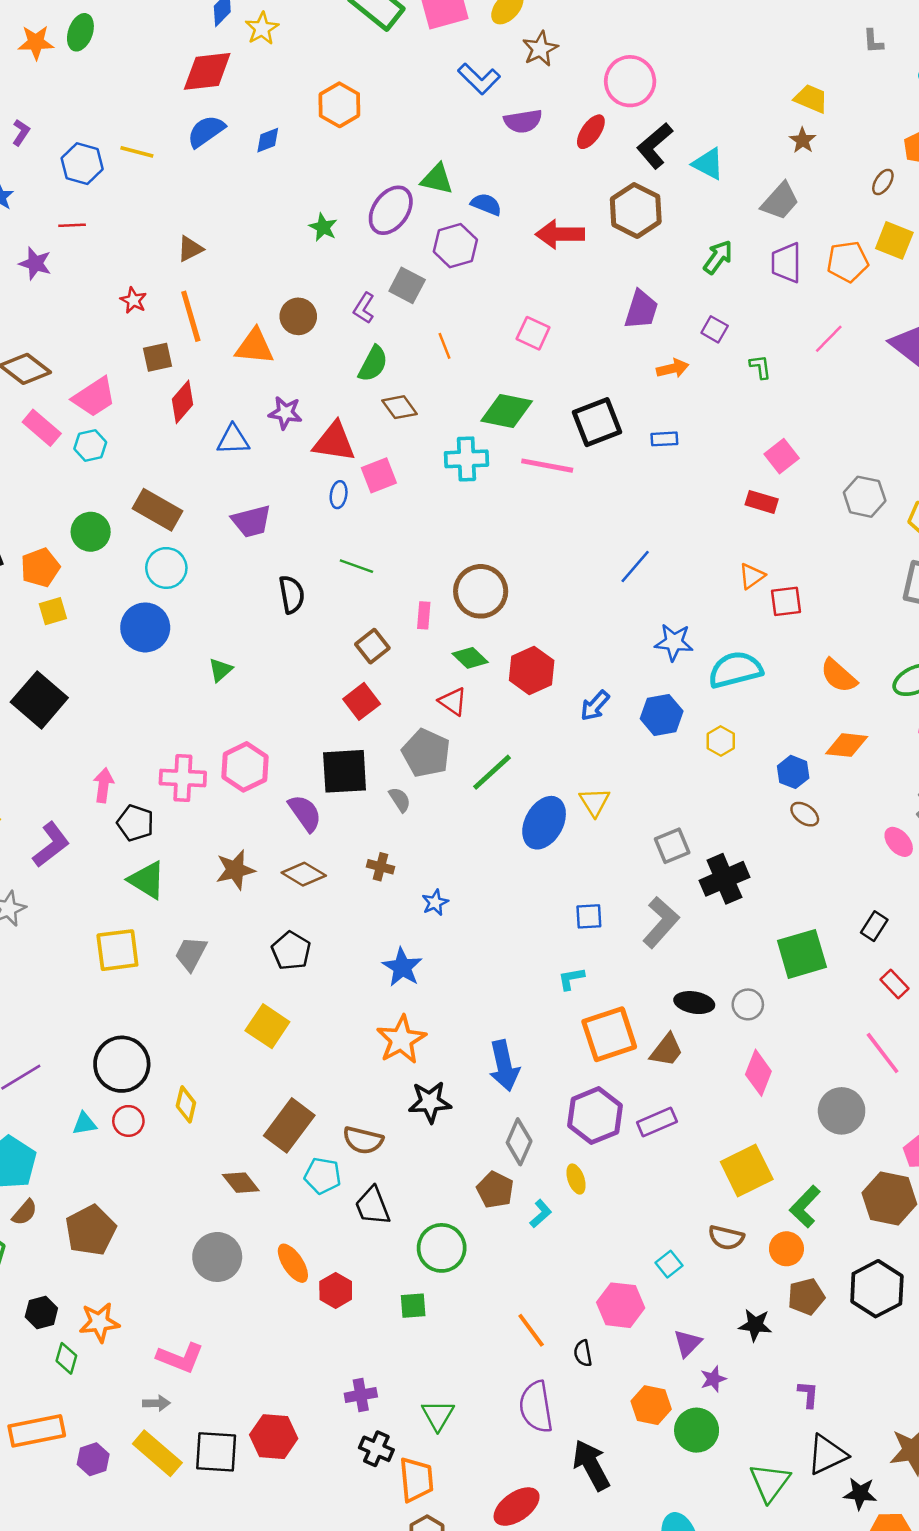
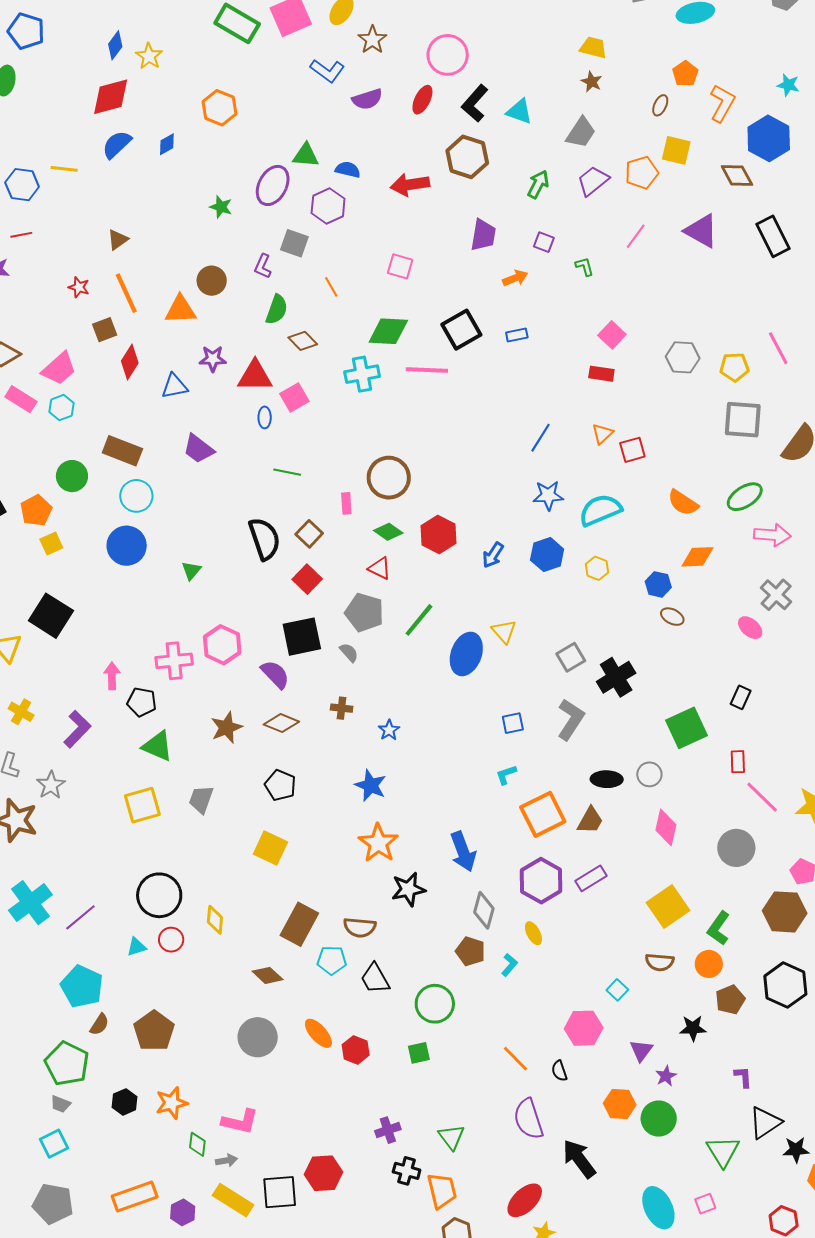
purple trapezoid: (786, 263) -> (593, 181), turned 60
purple trapezoid: (251, 521) -> (198, 449), turned 60
blue line: (635, 567) -> (540, 438), moved
black semicircle: (292, 595) -> (264, 539), moved, size x1.4
red rectangle: (894, 984) -> (738, 762), moved, turned 50
green diamond: (66, 1358) -> (197, 1144), moved

